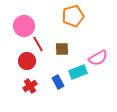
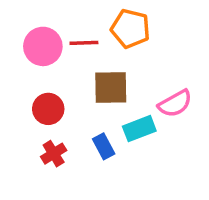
orange pentagon: (73, 16) -> (130, 29), turned 30
red line: (38, 44) -> (84, 43), moved, turned -63
brown square: (62, 49) -> (111, 87), size x1.5

